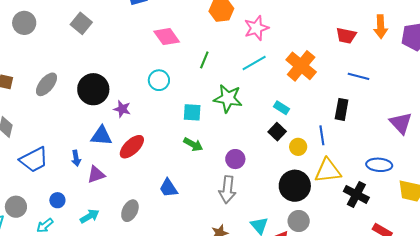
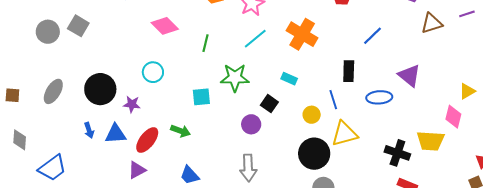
gray circle: (24, 23) -> (48, 32), moved
blue line: (359, 76) -> (373, 36), moved, turned -50
cyan circle: (159, 80) -> (153, 72), moved
black square: (277, 132) -> (269, 104), moved
green arrow: (193, 144) -> (180, 131), moved
blue arrow: (76, 158) -> (89, 130), moved
purple circle: (235, 159) -> (251, 124), moved
blue ellipse: (379, 165) -> (379, 97), moved
purple triangle: (96, 175) -> (137, 170), moved
black cross: (356, 194) -> (397, 153), moved

